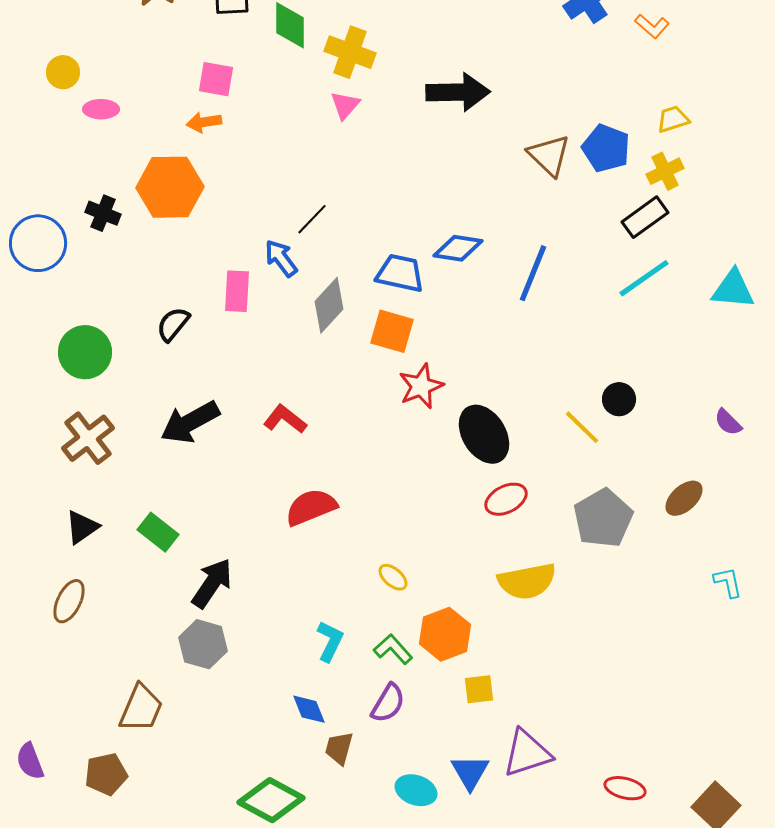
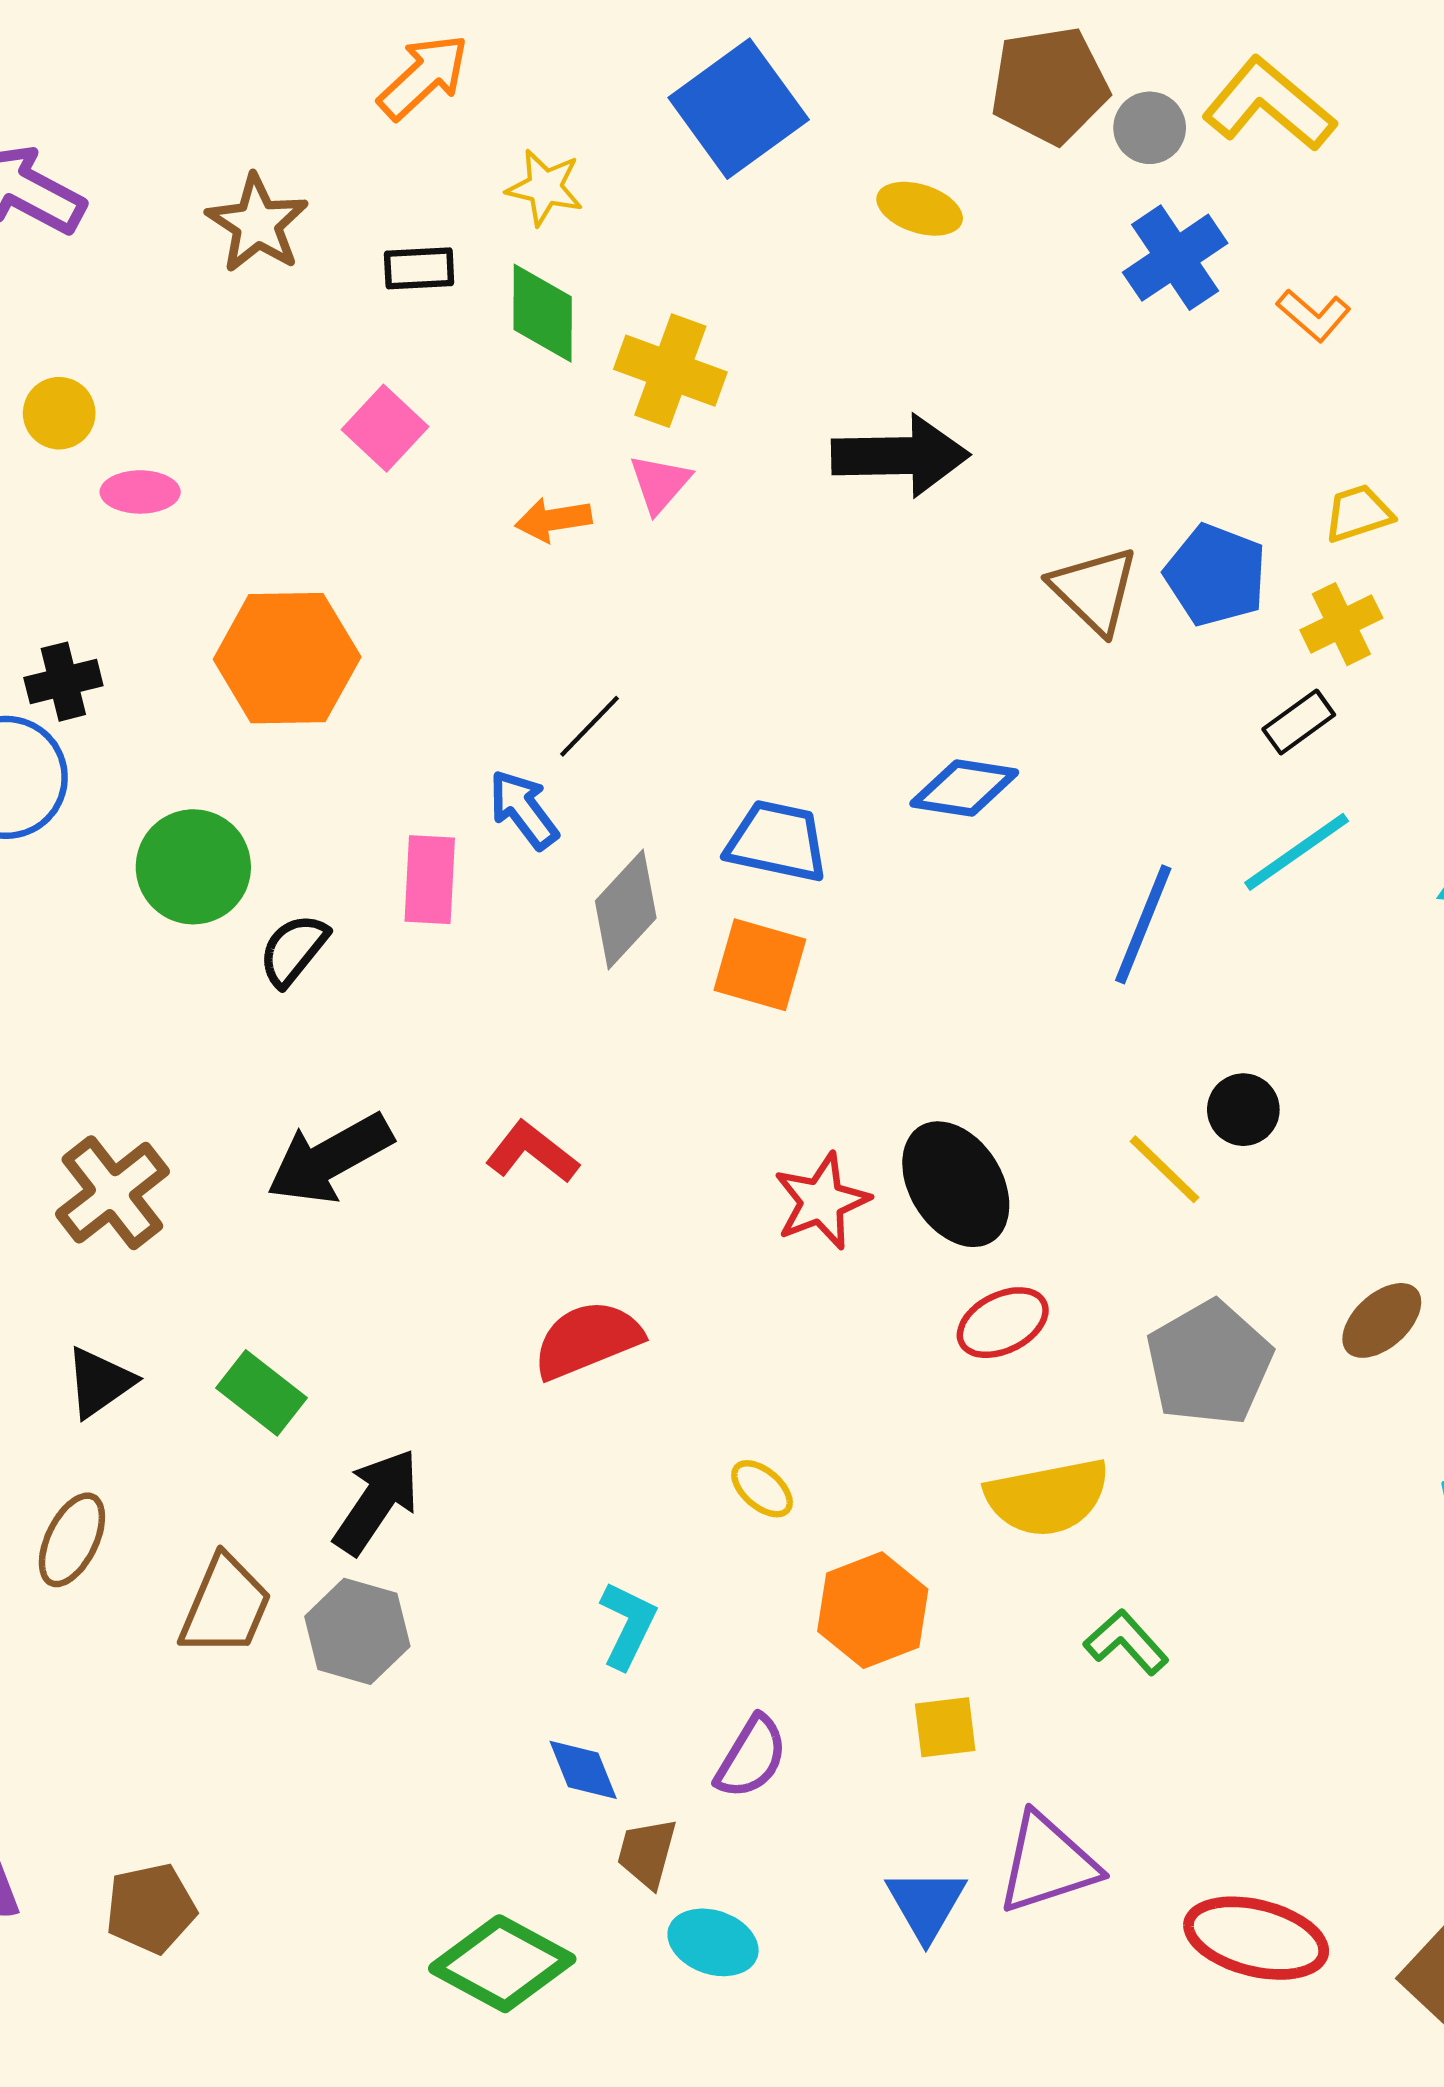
pink square: (216, 79) -> (385, 428), turned 33
orange arrow: (204, 122) -> (553, 520), moved
black cross: (103, 213) -> (63, 682), moved, turned -36
black rectangle: (645, 217) -> (1299, 722), size x0.7
blue diamond: (458, 248) -> (964, 788), moved
blue line: (533, 273) -> (1143, 924), moved
green circle: (85, 352) -> (193, 867), moved
red star: (421, 386) -> (822, 1201), moved
green L-shape: (393, 649) -> (1126, 1642), moved
brown trapezoid: (141, 708) -> (225, 1606), moved
red ellipse: (625, 788) -> (1256, 1938), size x1.6
cyan ellipse: (416, 790) -> (713, 1942), moved

